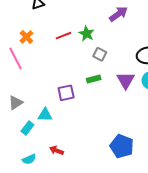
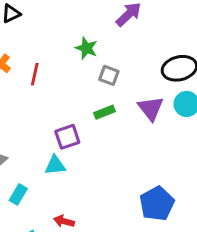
red line: (64, 36) -> (35, 74), moved, turned -49
cyan triangle: (45, 115) -> (55, 165), moved
blue pentagon: (122, 146) -> (157, 204), turned 30

